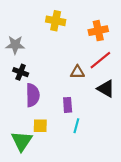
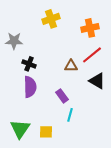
yellow cross: (56, 21) -> (51, 19), turned -30
black cross: (21, 72) -> (29, 64), moved
purple rectangle: (68, 105) -> (62, 96), turned -32
yellow square: (40, 126) -> (46, 132), moved

